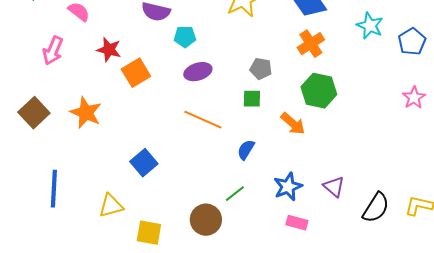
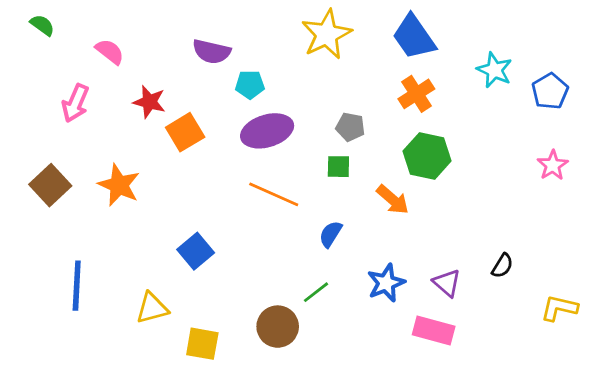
purple ellipse: (198, 72) -> (267, 131), size x1.4
black semicircle: (376, 208) -> (502, 266), moved, size x0.6
pink rectangle: (297, 223) -> (434, 331), moved, size x1.4

